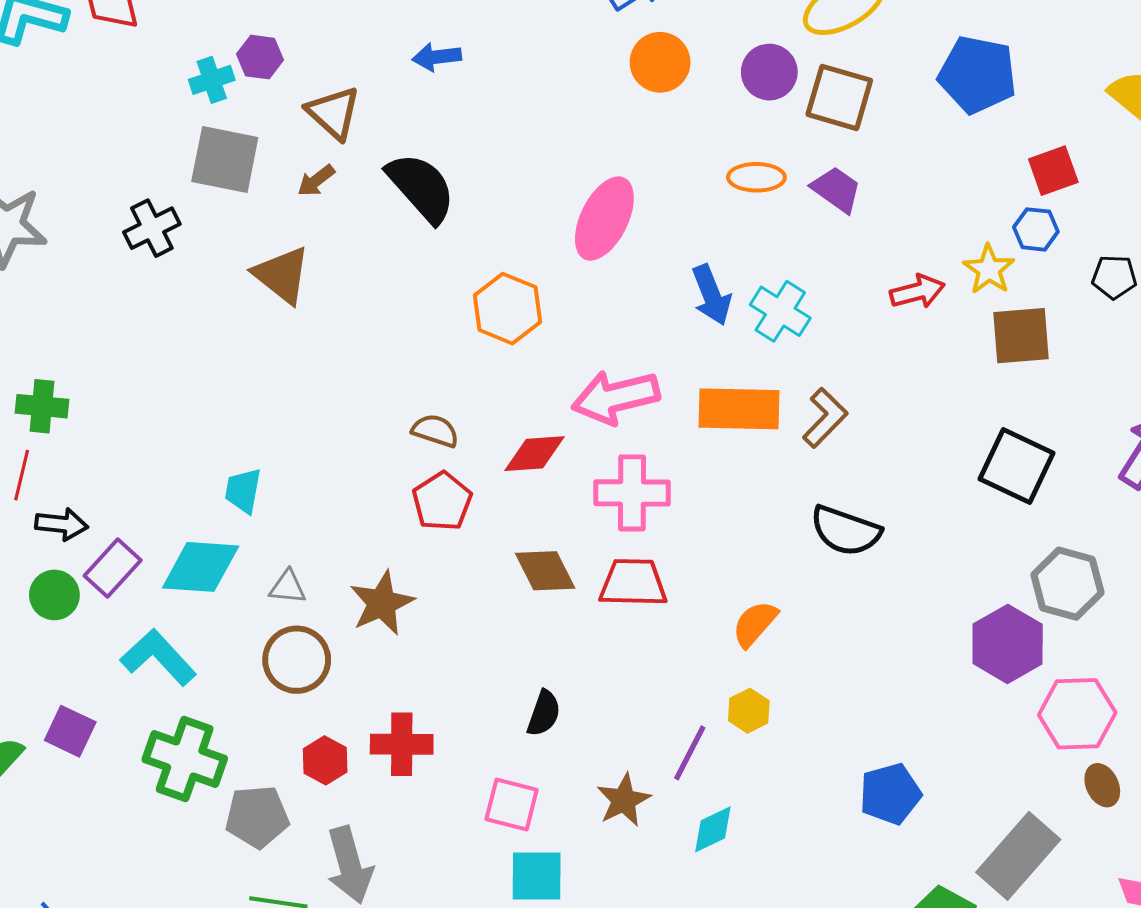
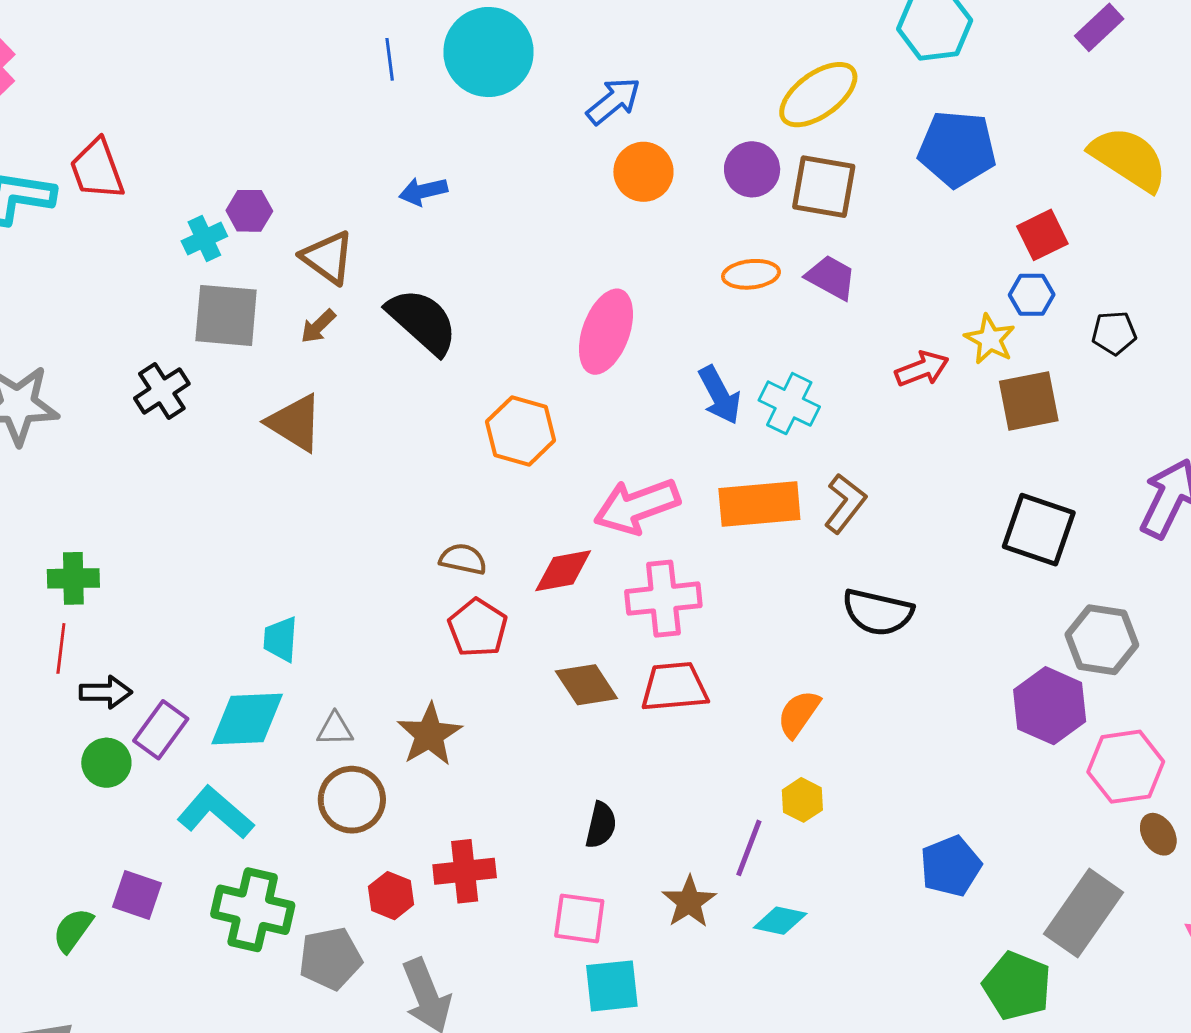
cyan diamond: (713, 829) -> (780, 921), turned 44

